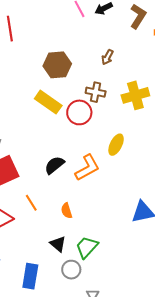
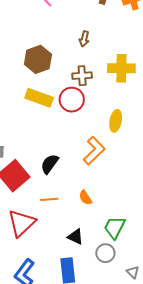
yellow cross: (135, 95) -> (121, 68), turned 32
black semicircle: (54, 165) -> (50, 164), moved
orange line: (31, 203) -> (49, 199), turned -48
black triangle: (58, 244) -> (75, 237), moved

